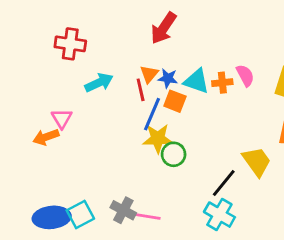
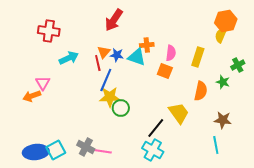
pink semicircle: (245, 75) -> (171, 53), turned 35
orange cross: (222, 83) -> (147, 45), moved
orange square: (175, 101) -> (165, 71), moved

